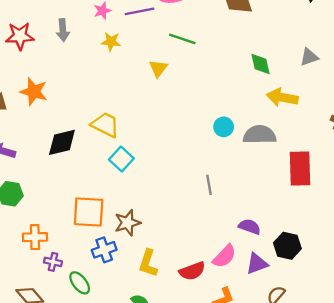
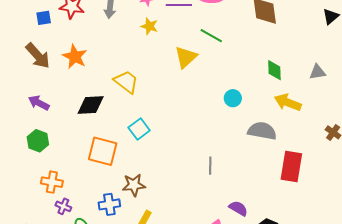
yellow triangle: (158, 68) -> (186, 57), size x1.4
yellow trapezoid: (105, 125) -> (126, 82), moved
cyan circle: (224, 127) -> (233, 98), moved
orange square: (89, 212) -> (103, 151), moved

